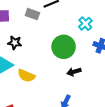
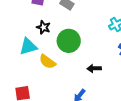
green circle: (64, 47) -> (69, 41), moved

